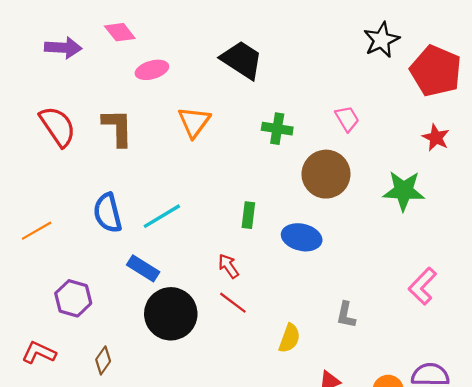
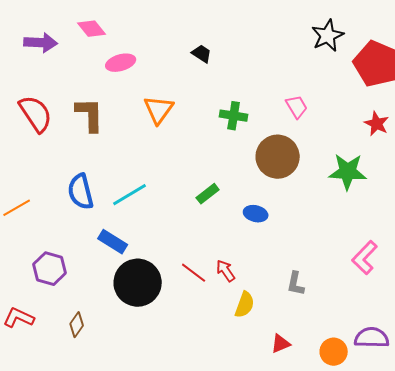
black trapezoid: (242, 60) -> (202, 54), size x0.5
green rectangle: (248, 215) -> (208, 194), turned 45
blue ellipse: (302, 237) -> (256, 214), size x0.7
red arrow: (228, 266) -> (226, 271), moved

